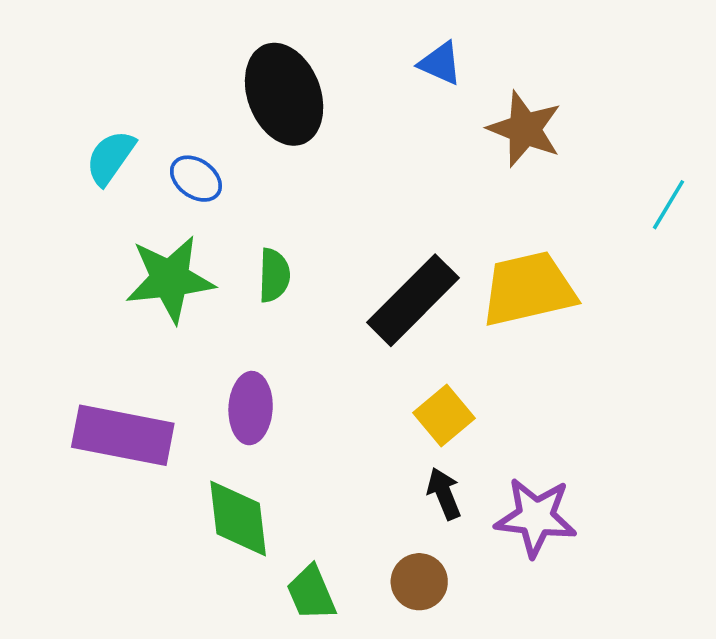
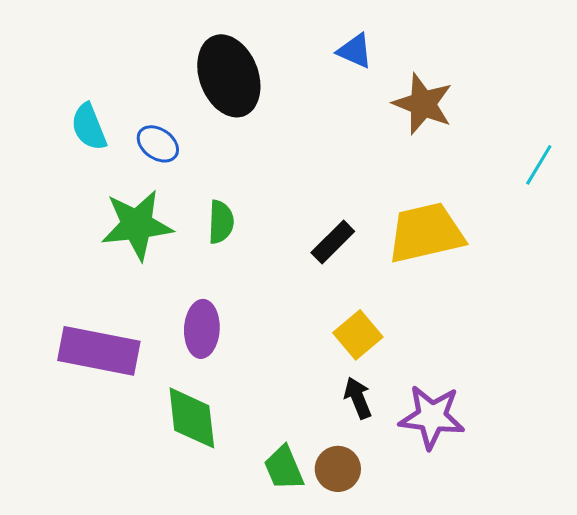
cyan semicircle: (110, 158) -> (89, 127), turned -57
black rectangle: (413, 300) -> (333, 242), size x0.6
green trapezoid: (311, 593) -> (284, 468), moved

